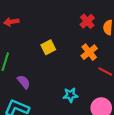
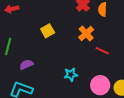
purple semicircle: (24, 82) -> (26, 65), turned -72

